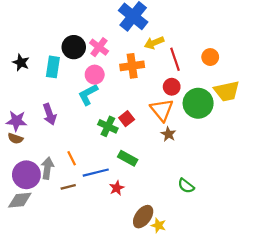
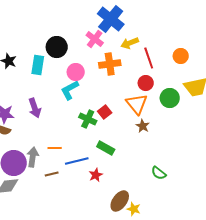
pink cross: (99, 47) -> (95, 39), moved
green circle: (198, 103) -> (170, 98), size x0.7
orange line: (72, 158) -> (55, 148), turned -64

